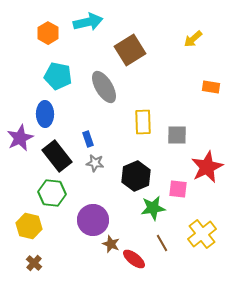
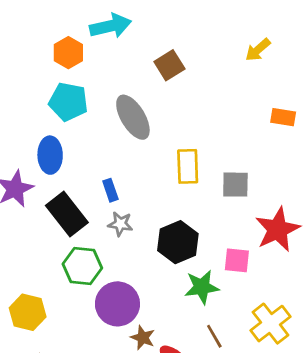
orange hexagon: (48, 33) -> (68, 53), moved
brown square: (130, 50) -> (169, 65), size x0.7
green hexagon: (52, 193) -> (82, 266), moved

